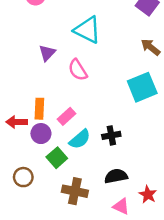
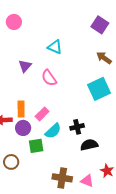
cyan triangle: (87, 30) -> (55, 47), size x0.7
green square: (57, 158) -> (36, 146), turned 35
black semicircle: (116, 176) -> (89, 145), moved
brown cross: (75, 191) -> (62, 178), moved

